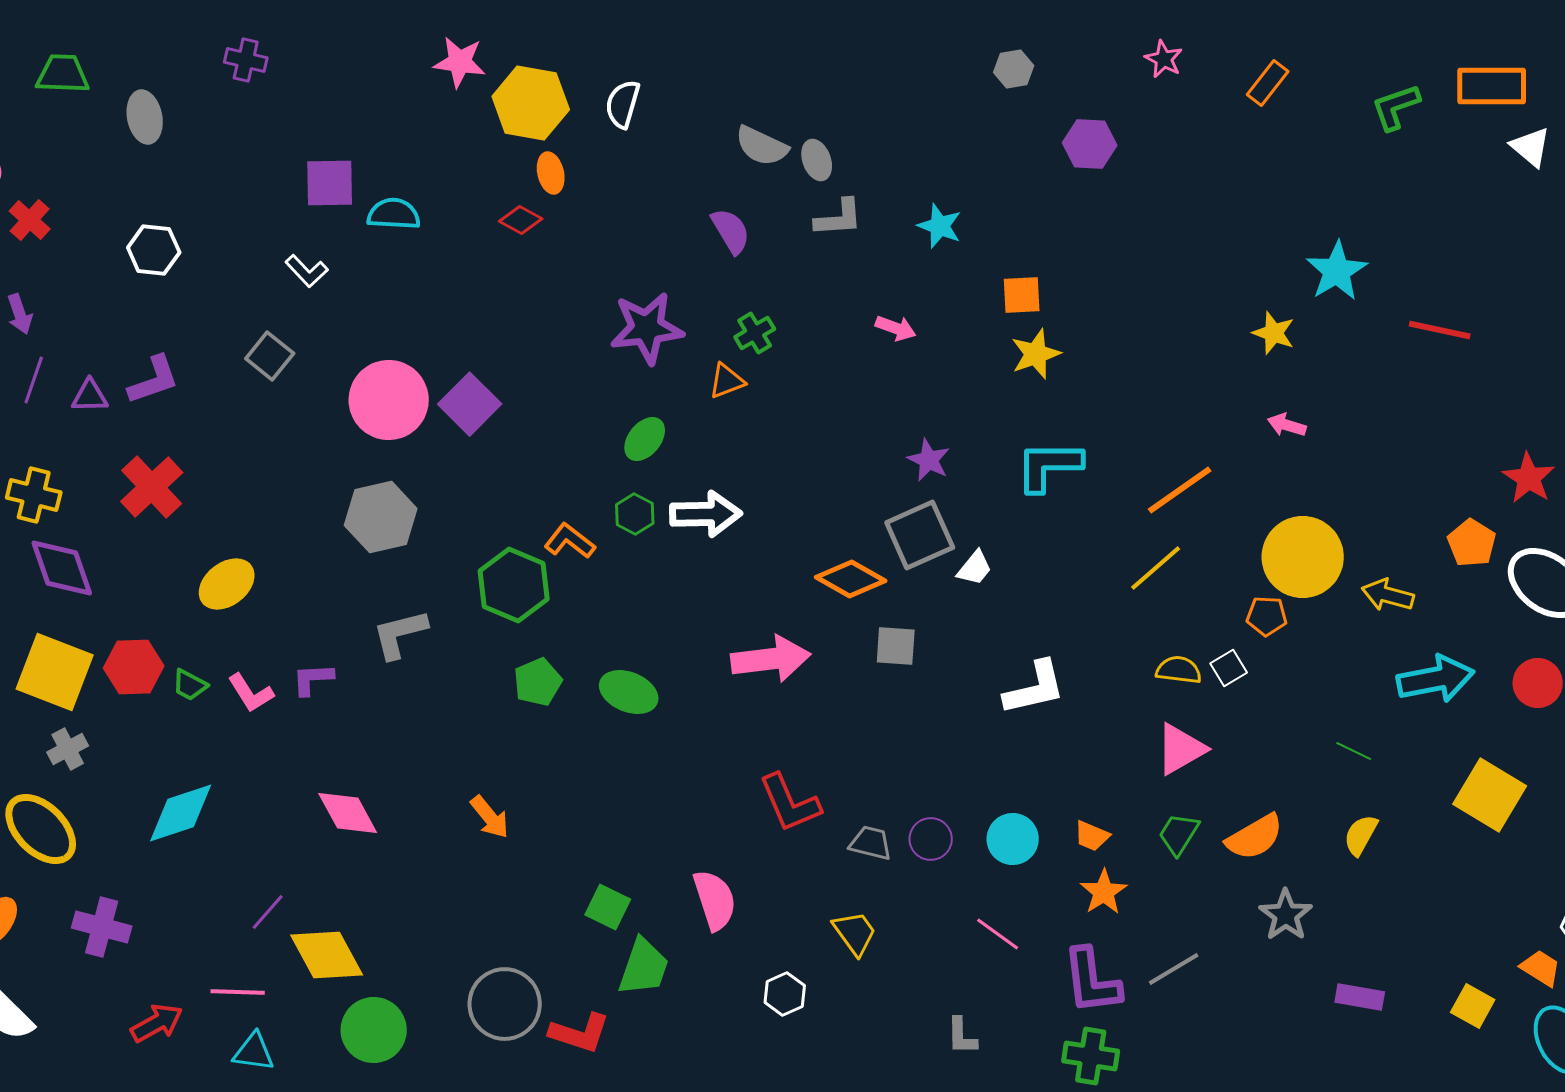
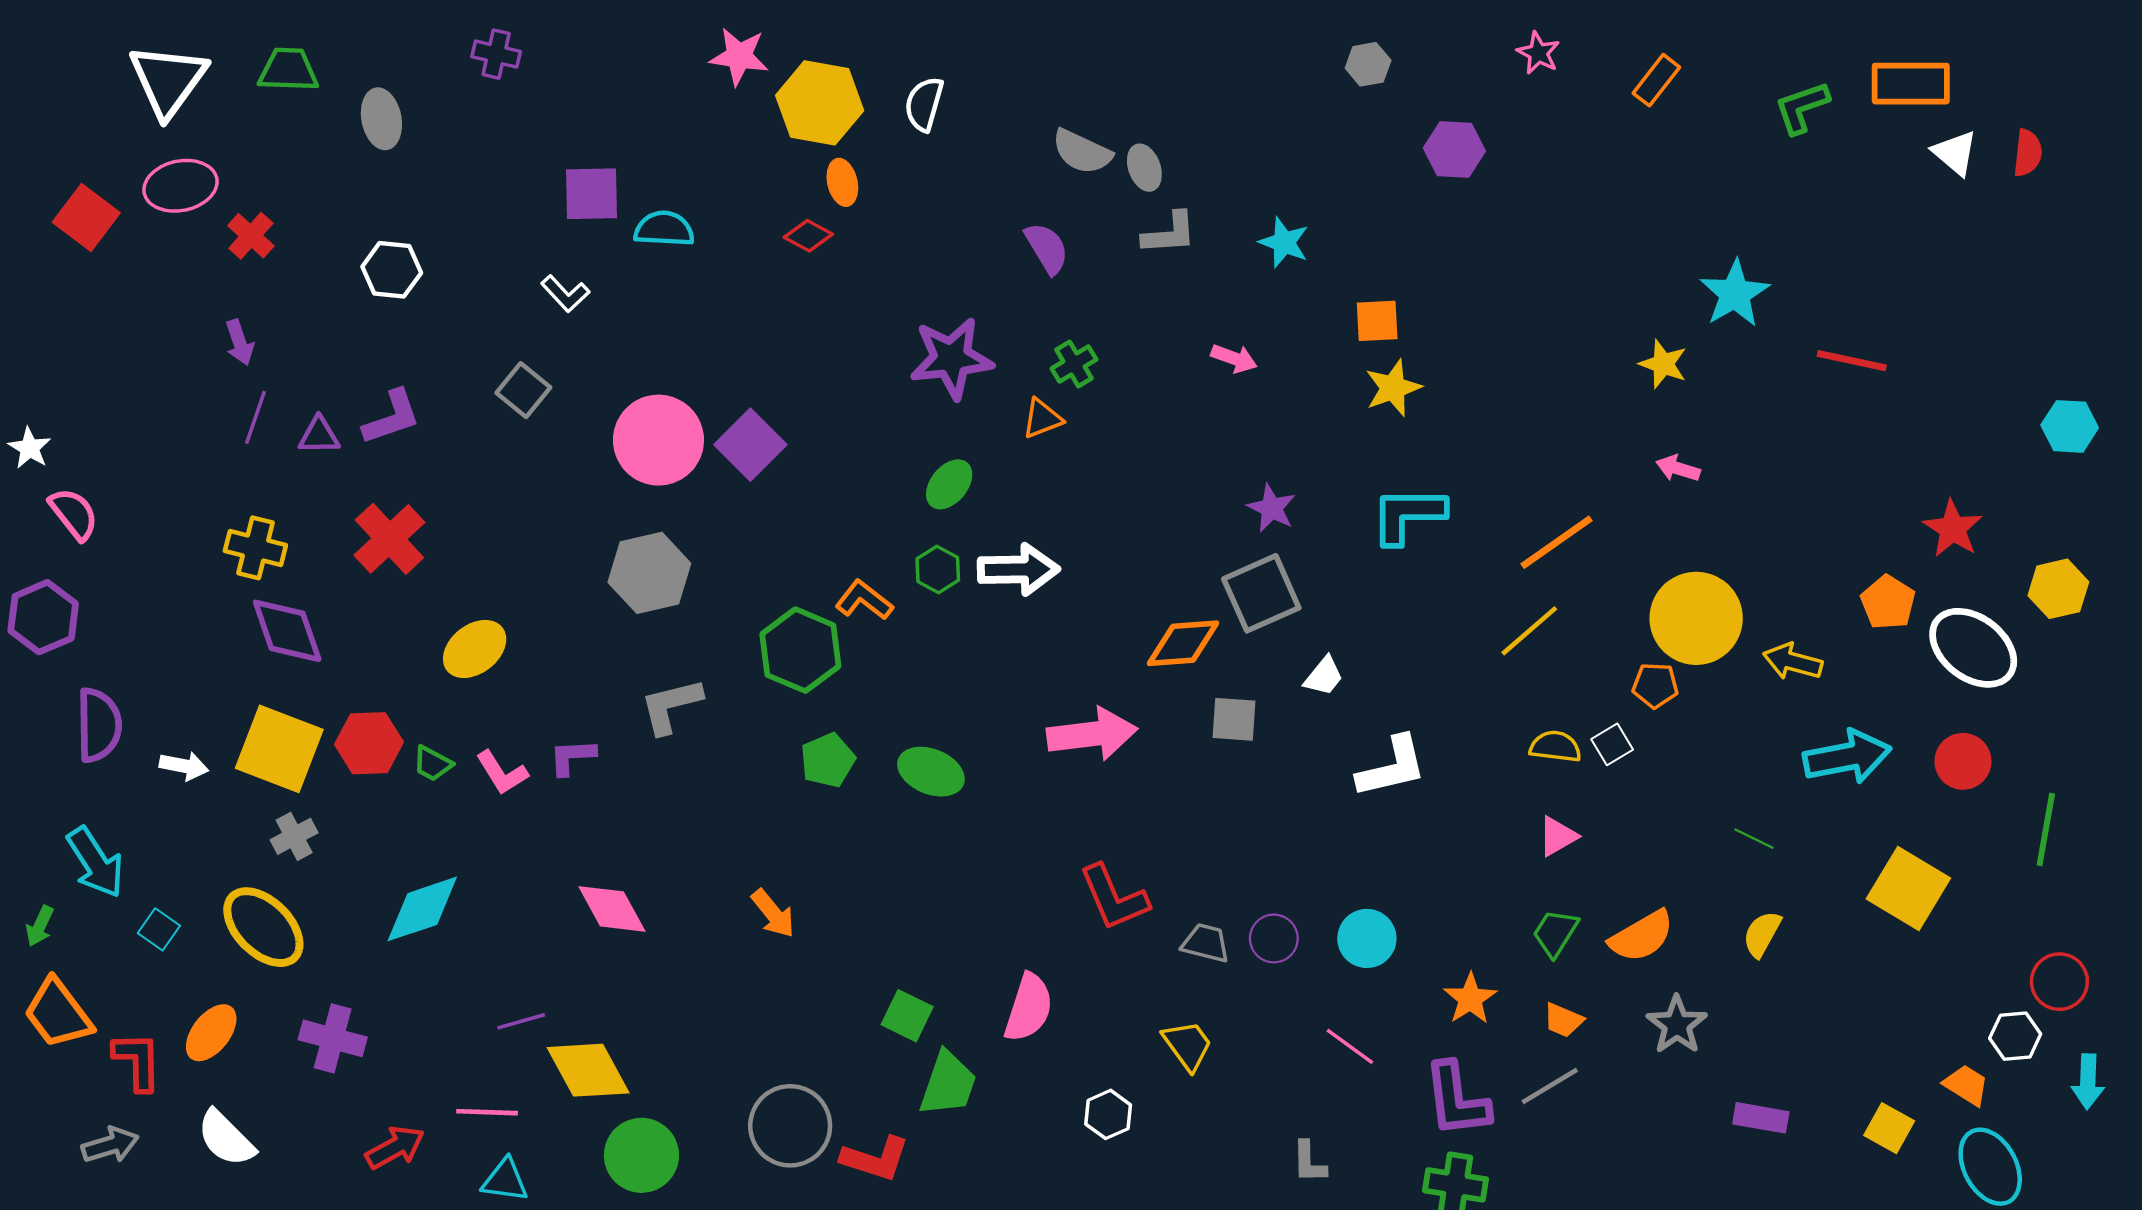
white trapezoid: (975, 568) -> (1324, 676), moved
orange diamond: (851, 579) -> (1183, 643), turned -34
pink triangle: (1181, 749) -> (1558, 836), size x0.7
orange trapezoid: (1092, 836) -> (1563, 1020), moved
pink semicircle: (715, 900) -> (1029, 1008), turned 36
purple line: (268, 912) -> (521, 1021), turned 33

